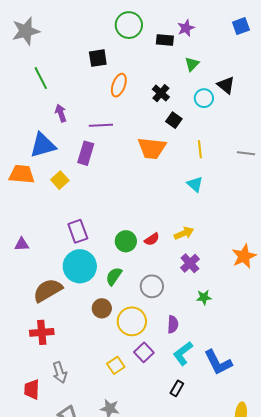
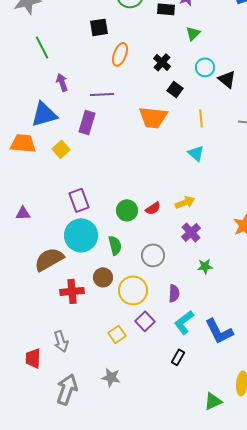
black triangle: (226, 85) -> (227, 79), moved
green semicircle: (114, 276) -> (115, 245), turned 132
red cross: (42, 332) -> (72, 291), moved

